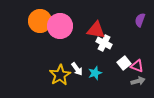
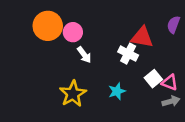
pink circle: (60, 26) -> (73, 32), size x0.6
red triangle: (96, 30) -> (142, 37), moved
white arrow: (77, 69) -> (84, 55), moved

